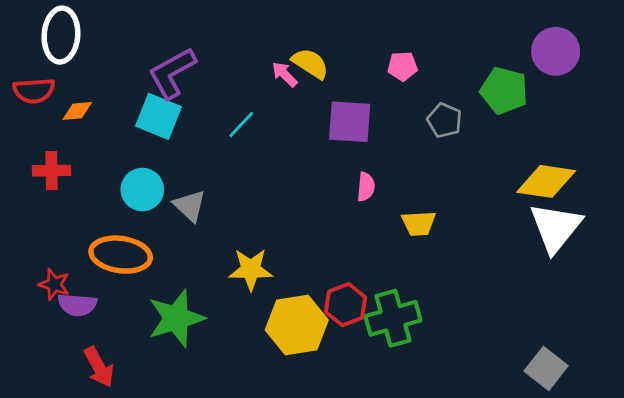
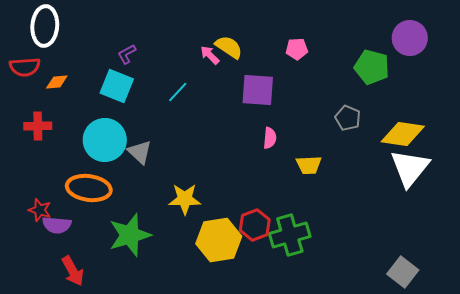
purple L-shape: (172, 73) -> (127, 54), size x0.5
gray pentagon: (444, 120) -> (348, 118), moved
cyan circle: (142, 190) -> (105, 140), size x1.4

